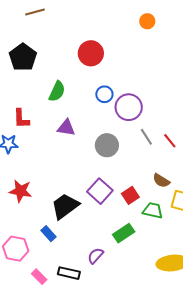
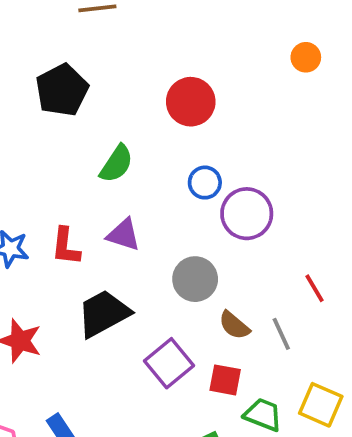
red L-shape: (21, 119) -> (66, 246), moved
gray line: (146, 137) -> (281, 334), moved
brown semicircle: (161, 181) -> (234, 325), moved
red square: (130, 195) -> (225, 380), turned 36
black trapezoid: (65, 206) -> (103, 313), moved

